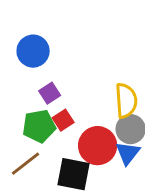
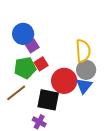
blue circle: (33, 51) -> (23, 34), moved

